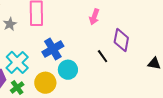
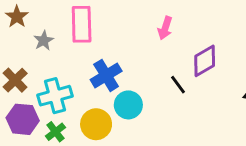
purple diamond: (121, 40) -> (205, 61), turned 50
cyan cross: (17, 62) -> (55, 96), turned 30

